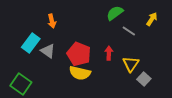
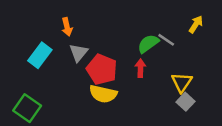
green semicircle: (115, 13) -> (148, 44), moved
gray triangle: (48, 51) -> (79, 53), moved, turned 35
yellow triangle: (131, 64) -> (182, 82), moved

